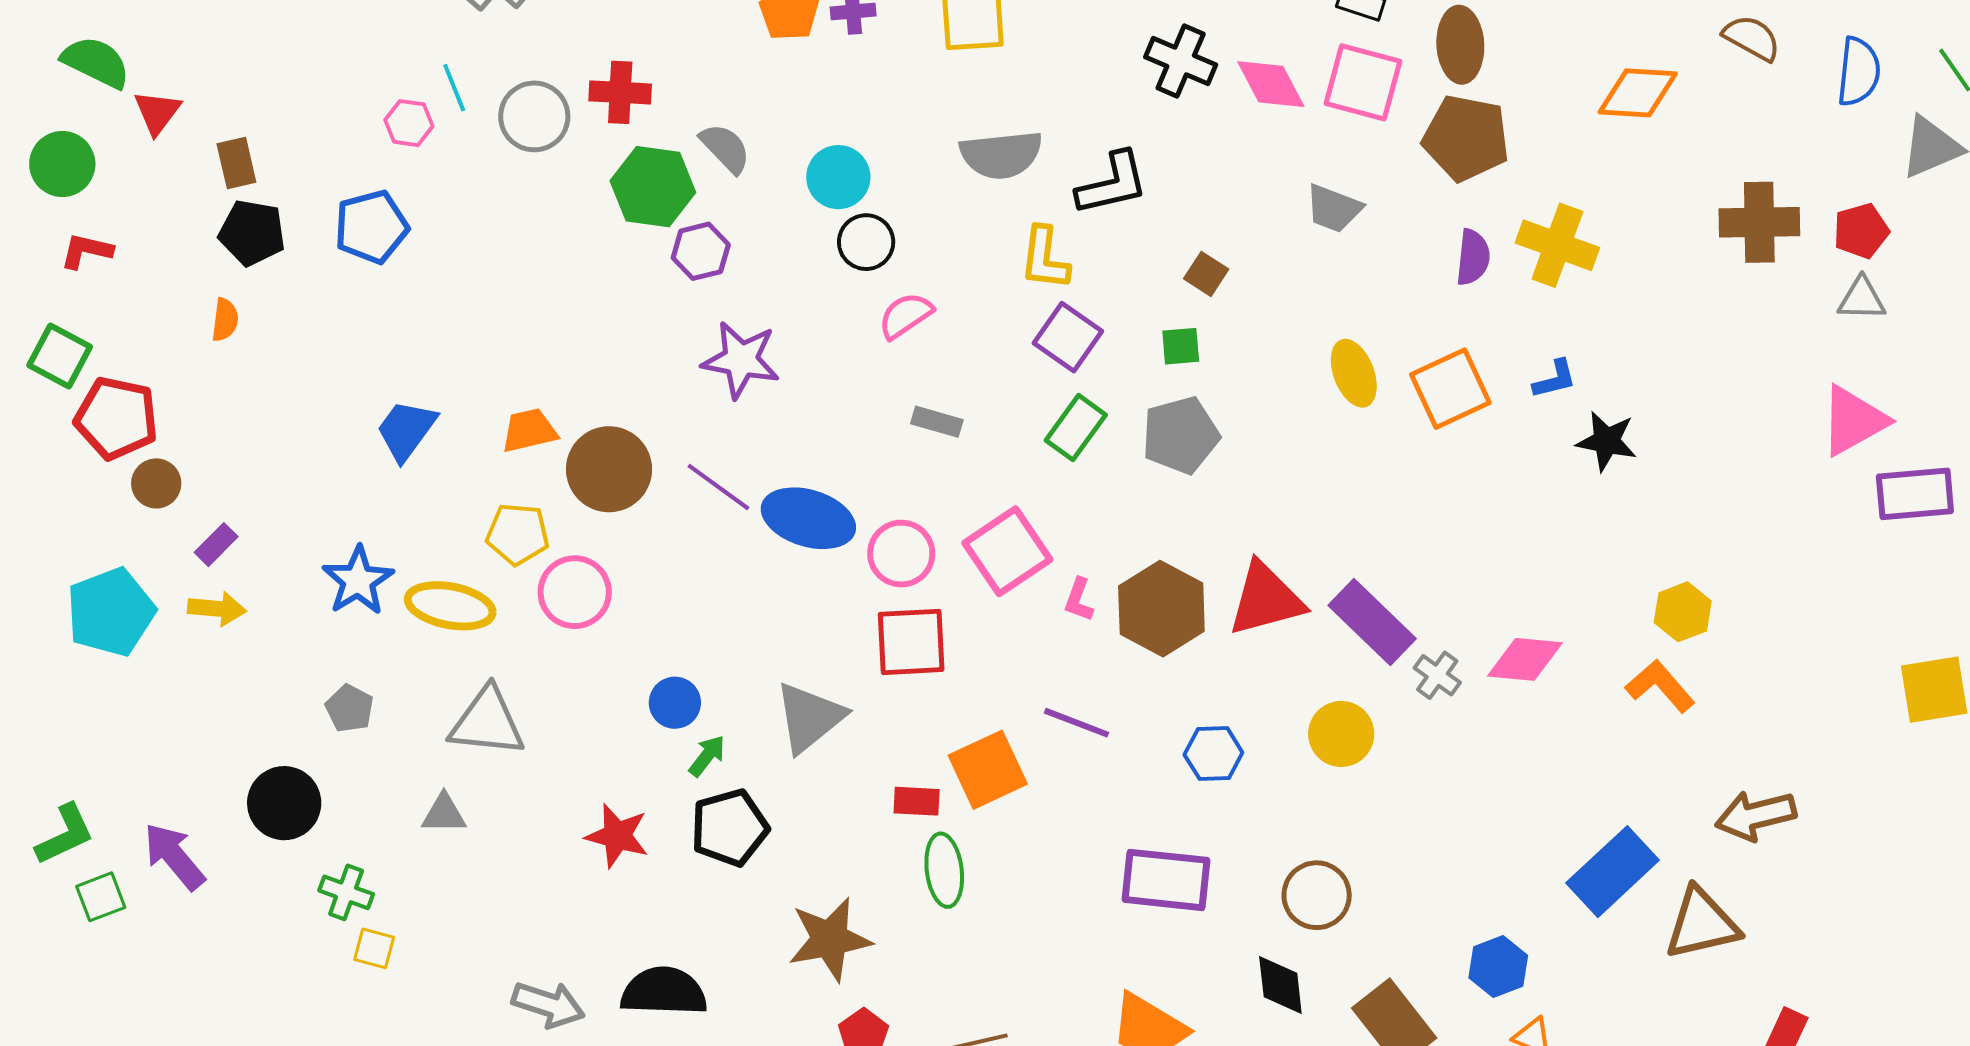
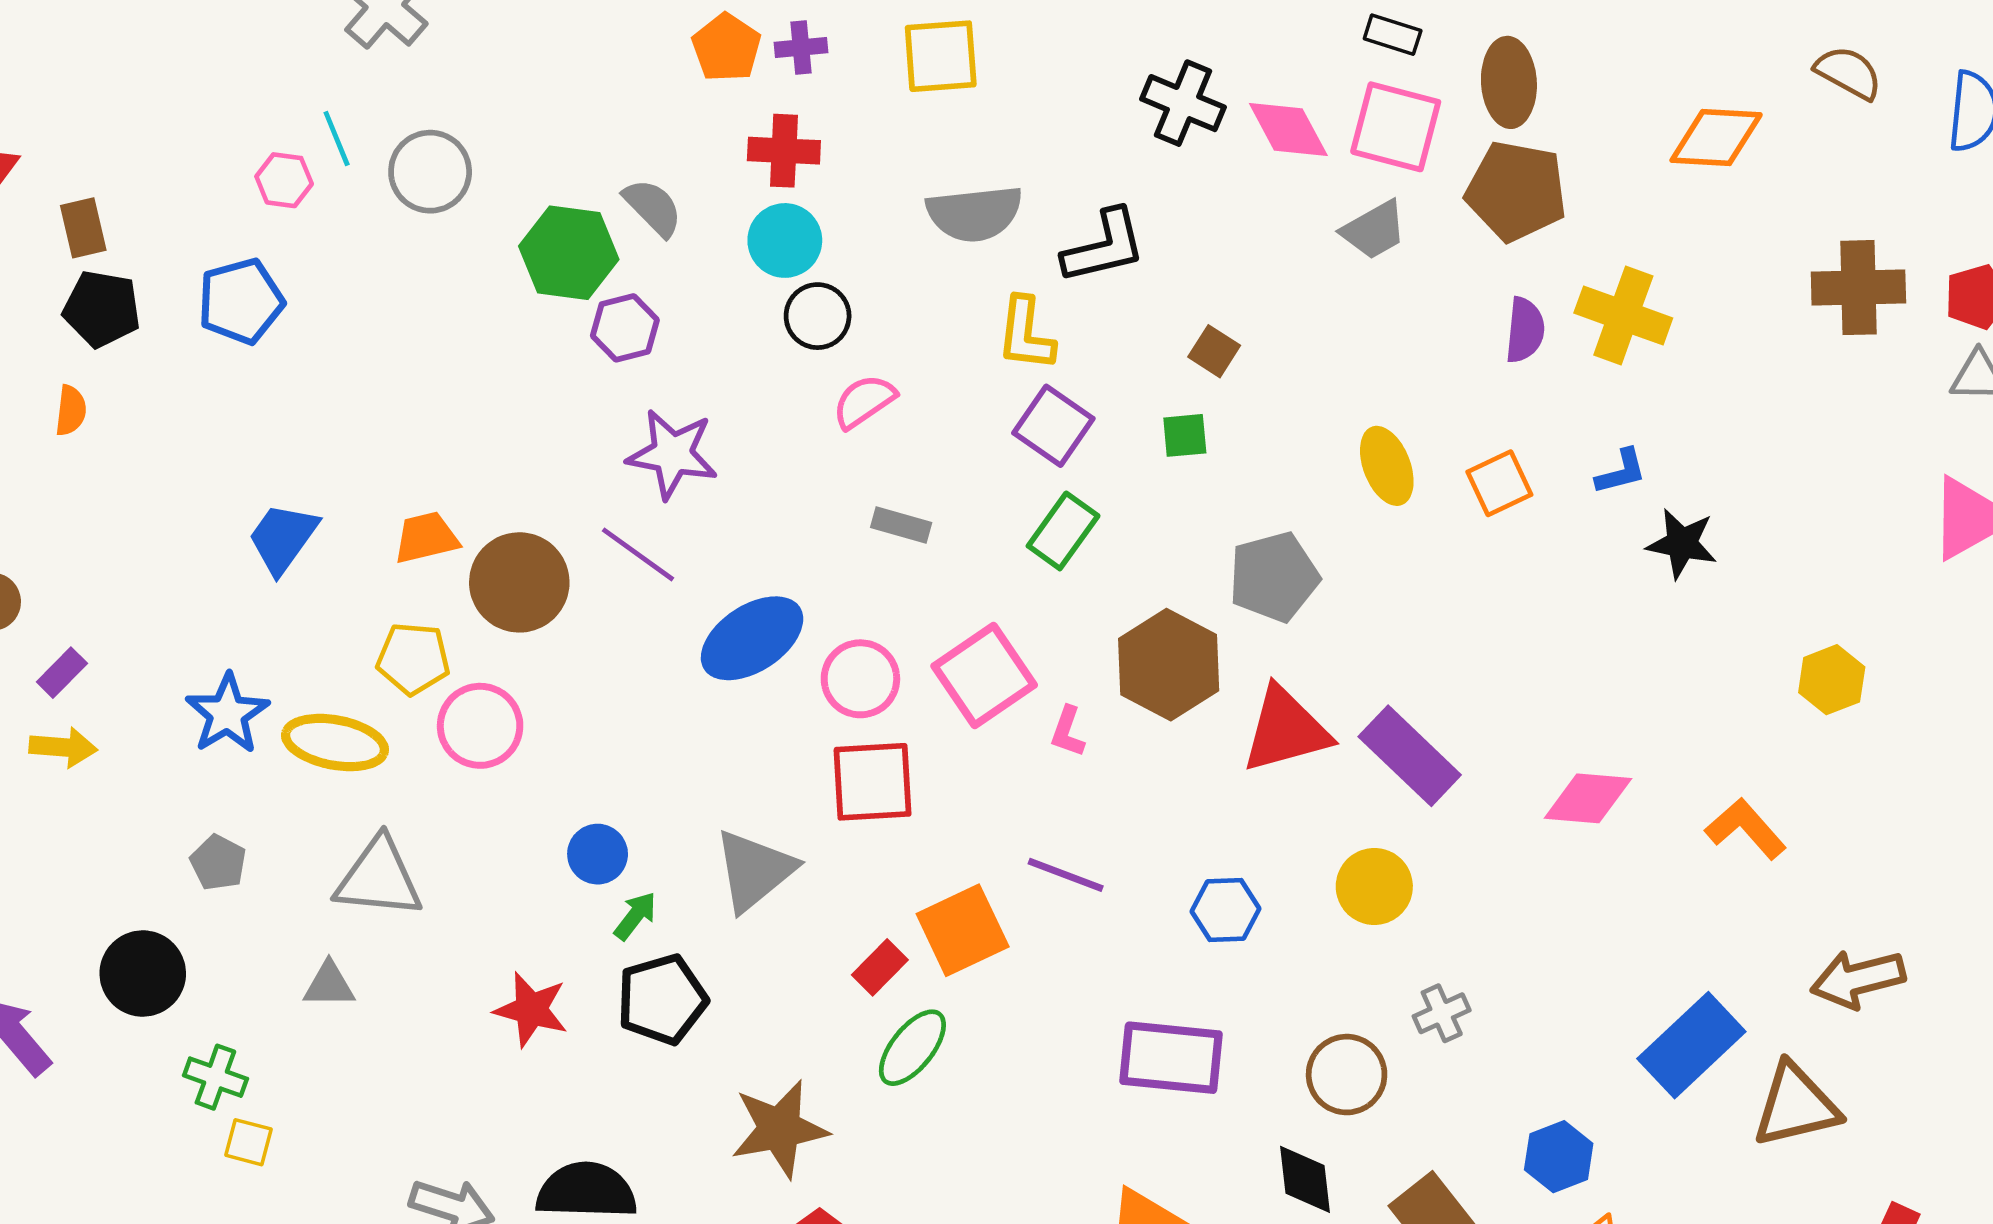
red cross: (620, 92) -> (784, 151), moved
gray trapezoid: (1334, 208) -> (1374, 230), moved, turned -50
orange square: (1450, 389) -> (1499, 483), size x0.7
gray pentagon: (1181, 435) -> (1274, 577), moved
purple line: (718, 487) -> (638, 554), moved
blue ellipse: (808, 518) -> (752, 638), turned -50
brown hexagon: (1161, 609) -> (1169, 665), moved
yellow hexagon: (1683, 612) -> (1832, 680), moved
gray cross: (1437, 675) -> (1442, 1013), moved, turned 30
red rectangle: (917, 801) -> (880, 967), turned -48
green ellipse: (944, 870) -> (912, 1048), turned 46

